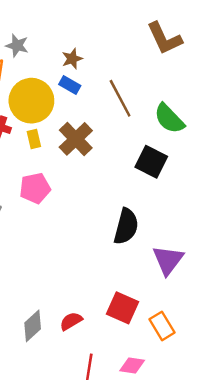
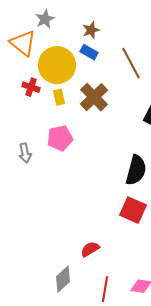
gray star: (17, 46) -> (45, 19), turned 30
red square: (122, 308) -> (133, 210), moved
gray diamond: (33, 326) -> (63, 279), moved

